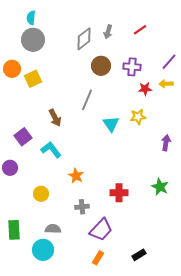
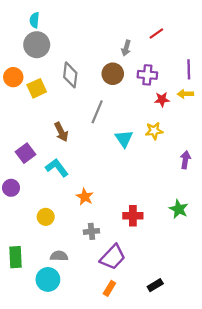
gray arrow: (108, 32) -> (126, 48), moved
gray diamond: (84, 39) -> (70, 75), moved, turned -45
purple line: (169, 62) -> (189, 69), turned -42

